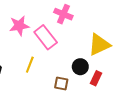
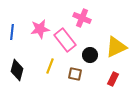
black circle: (80, 67) -> (90, 55), moved
brown square: (61, 84) -> (75, 74), moved

